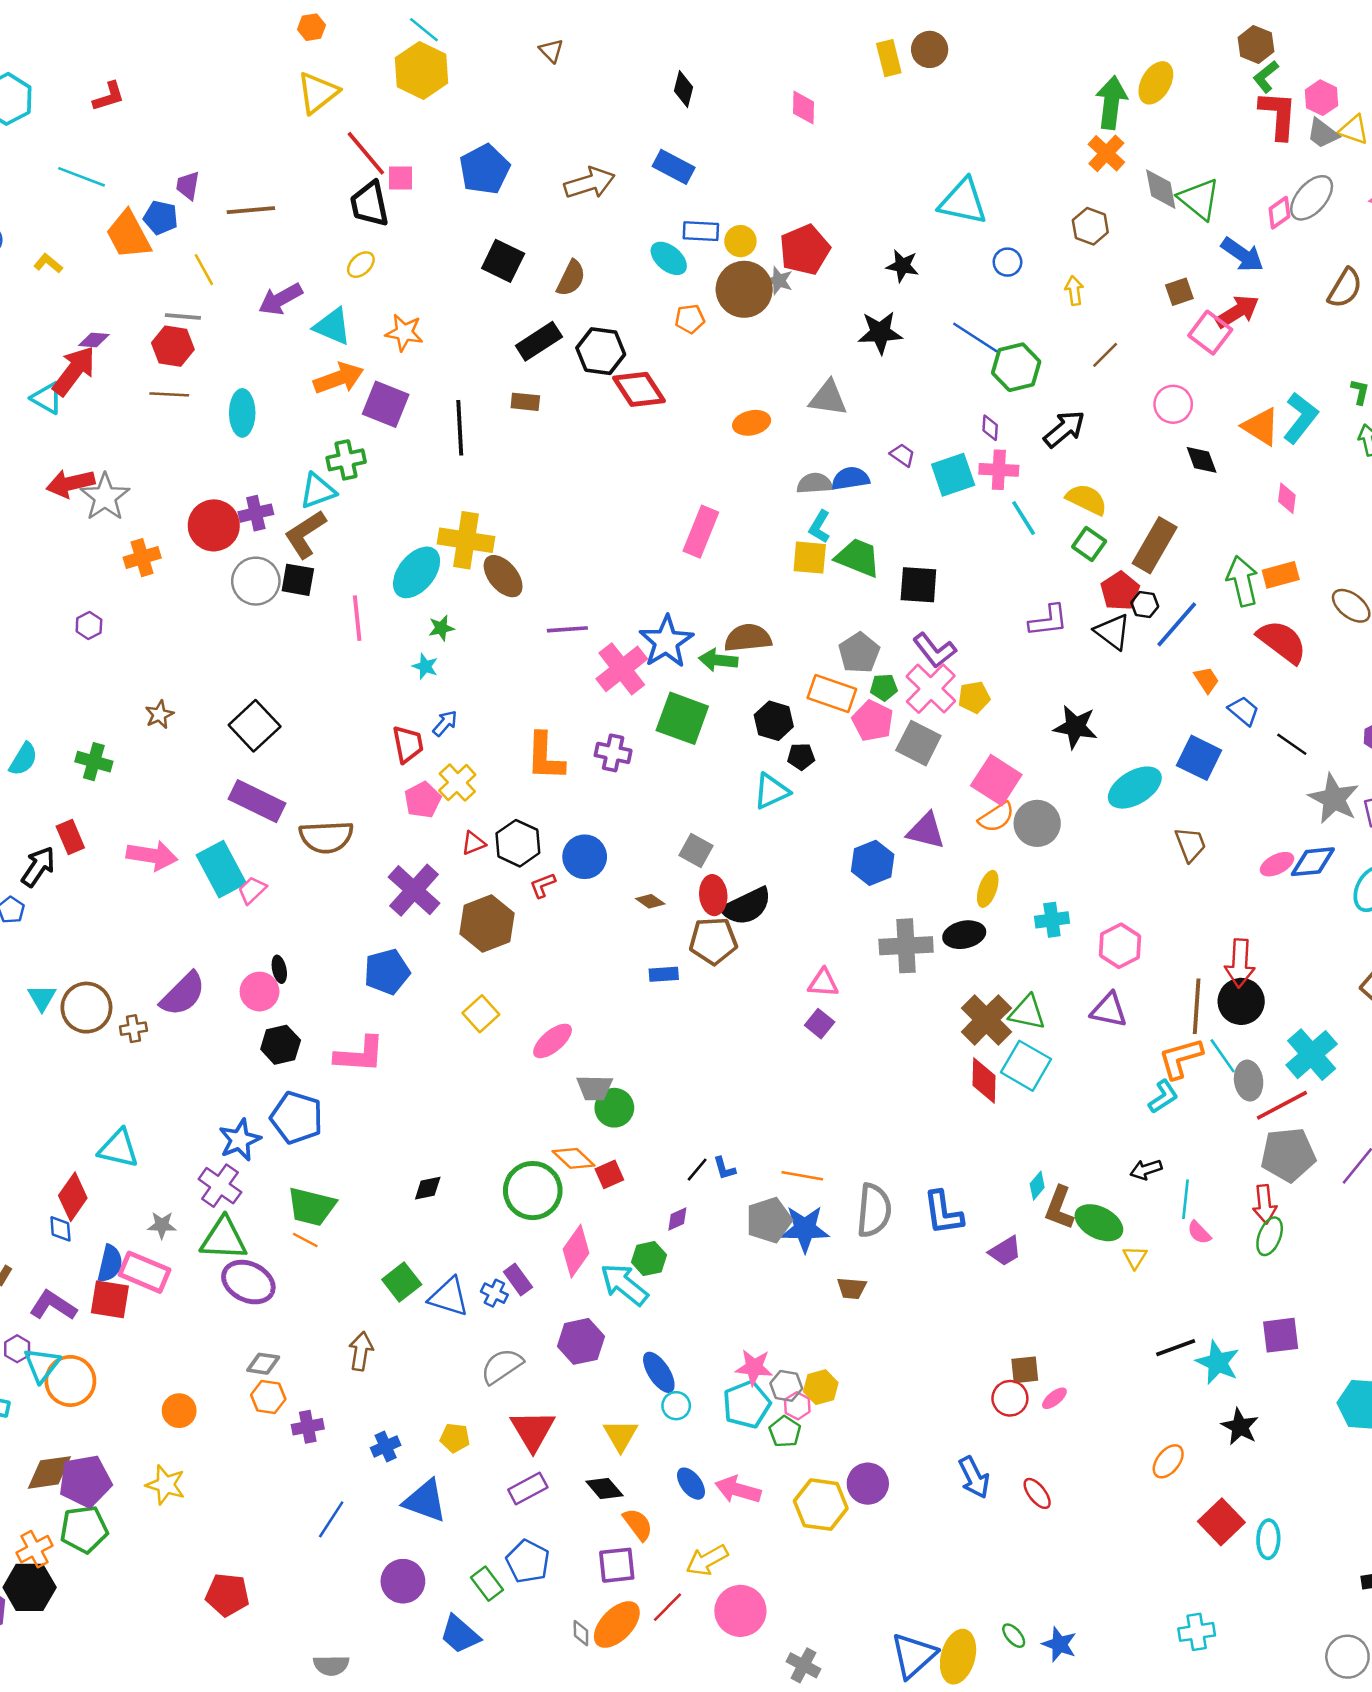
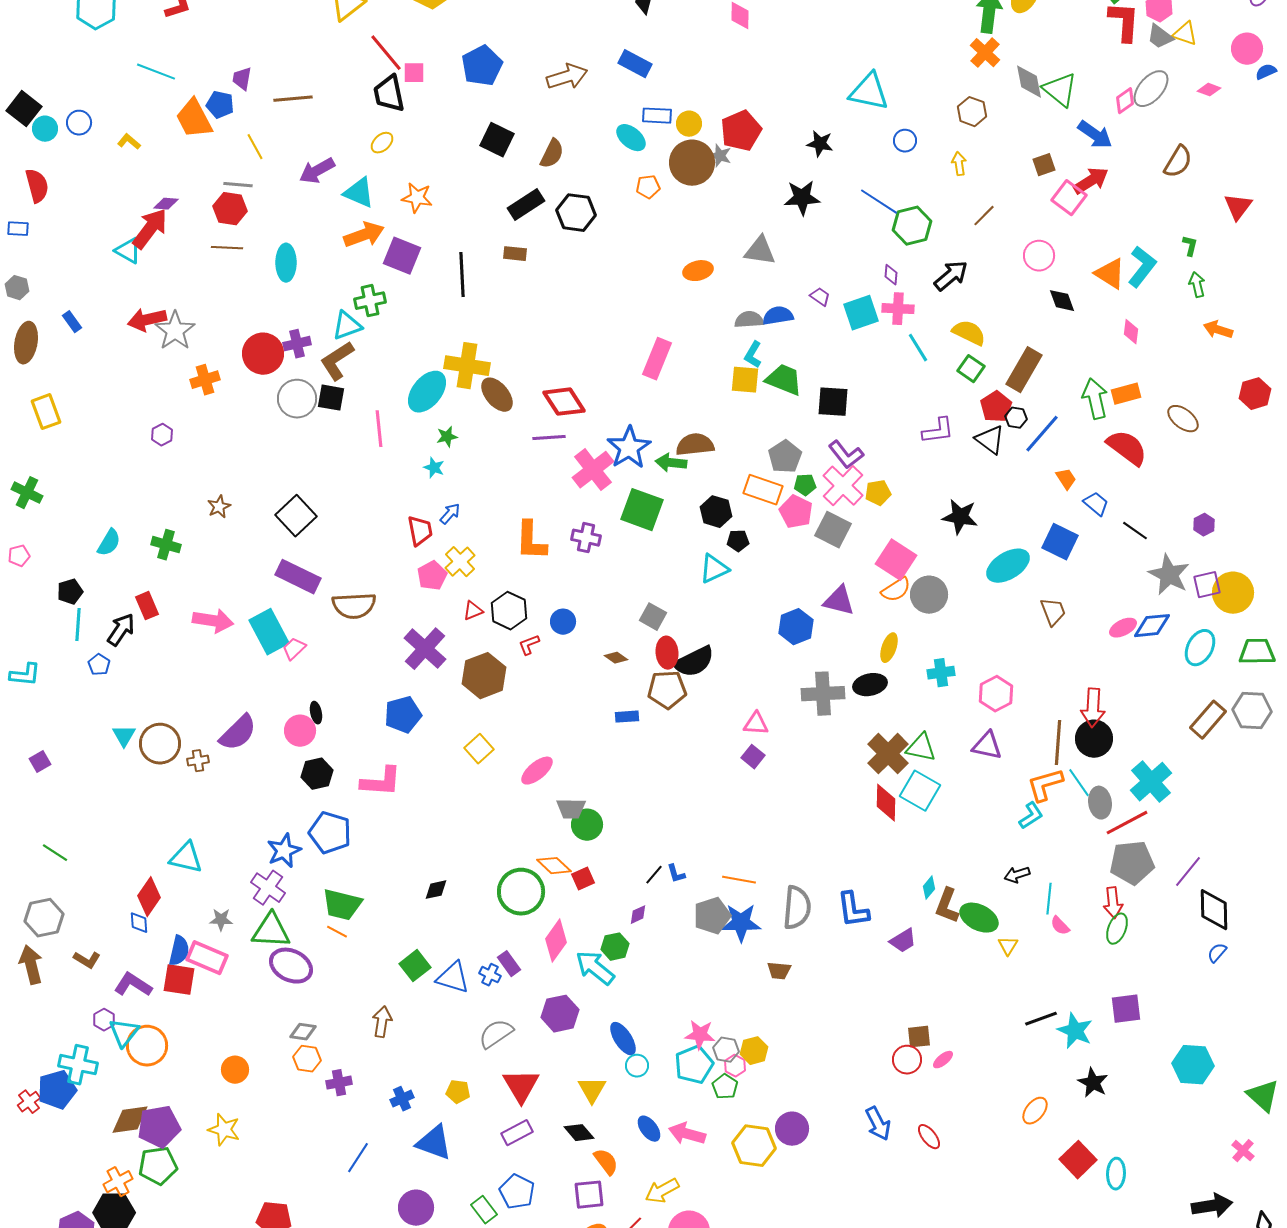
red diamond: (639, 389) -> (564, 402), moved
blue circle: (585, 857) -> (563, 622), size x0.7

